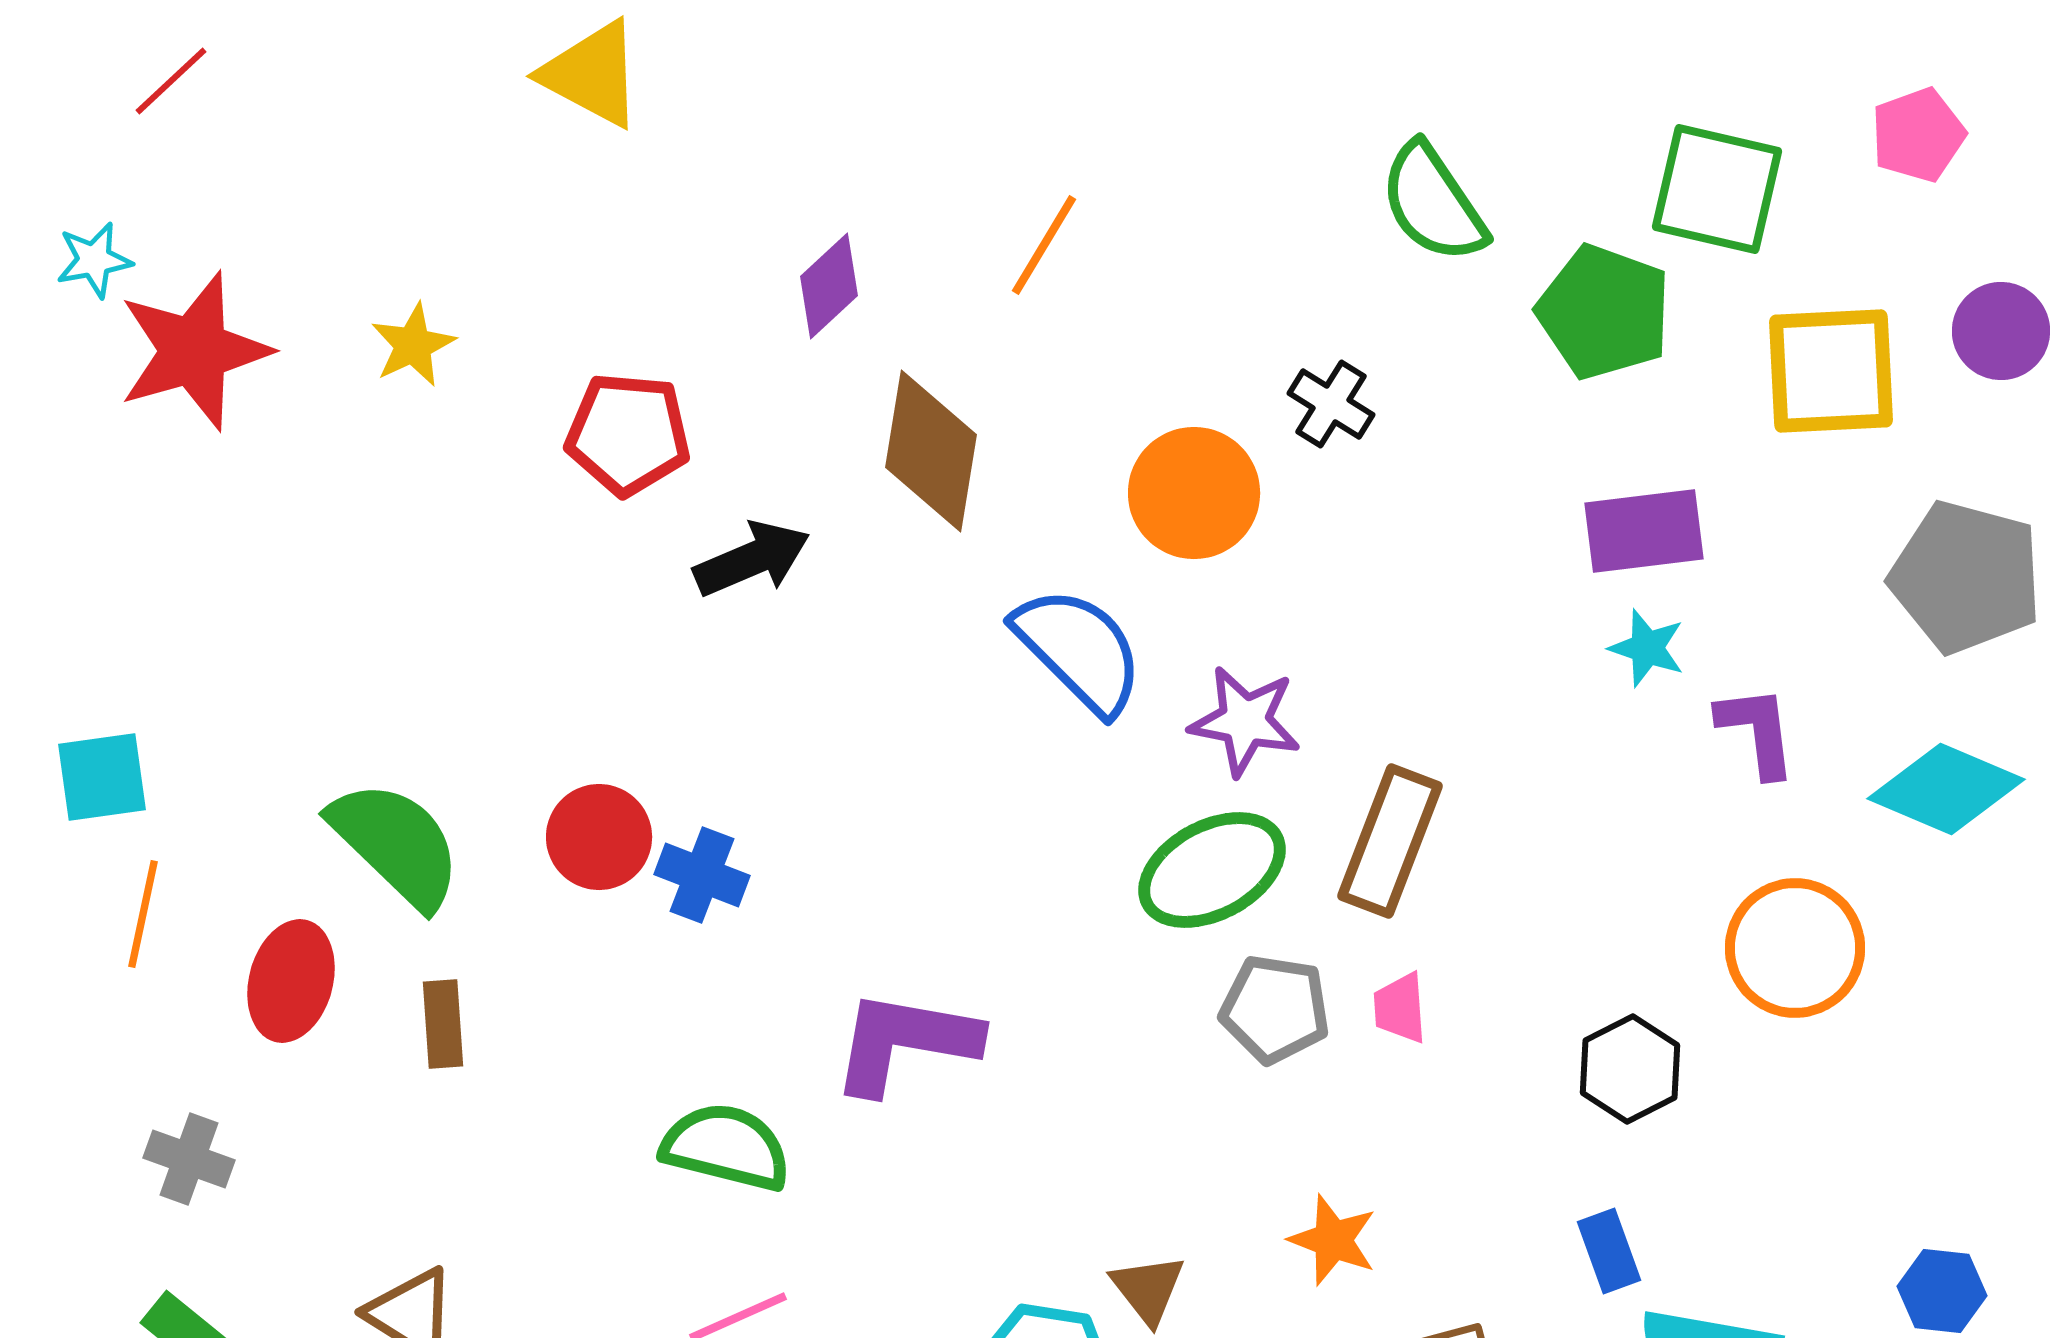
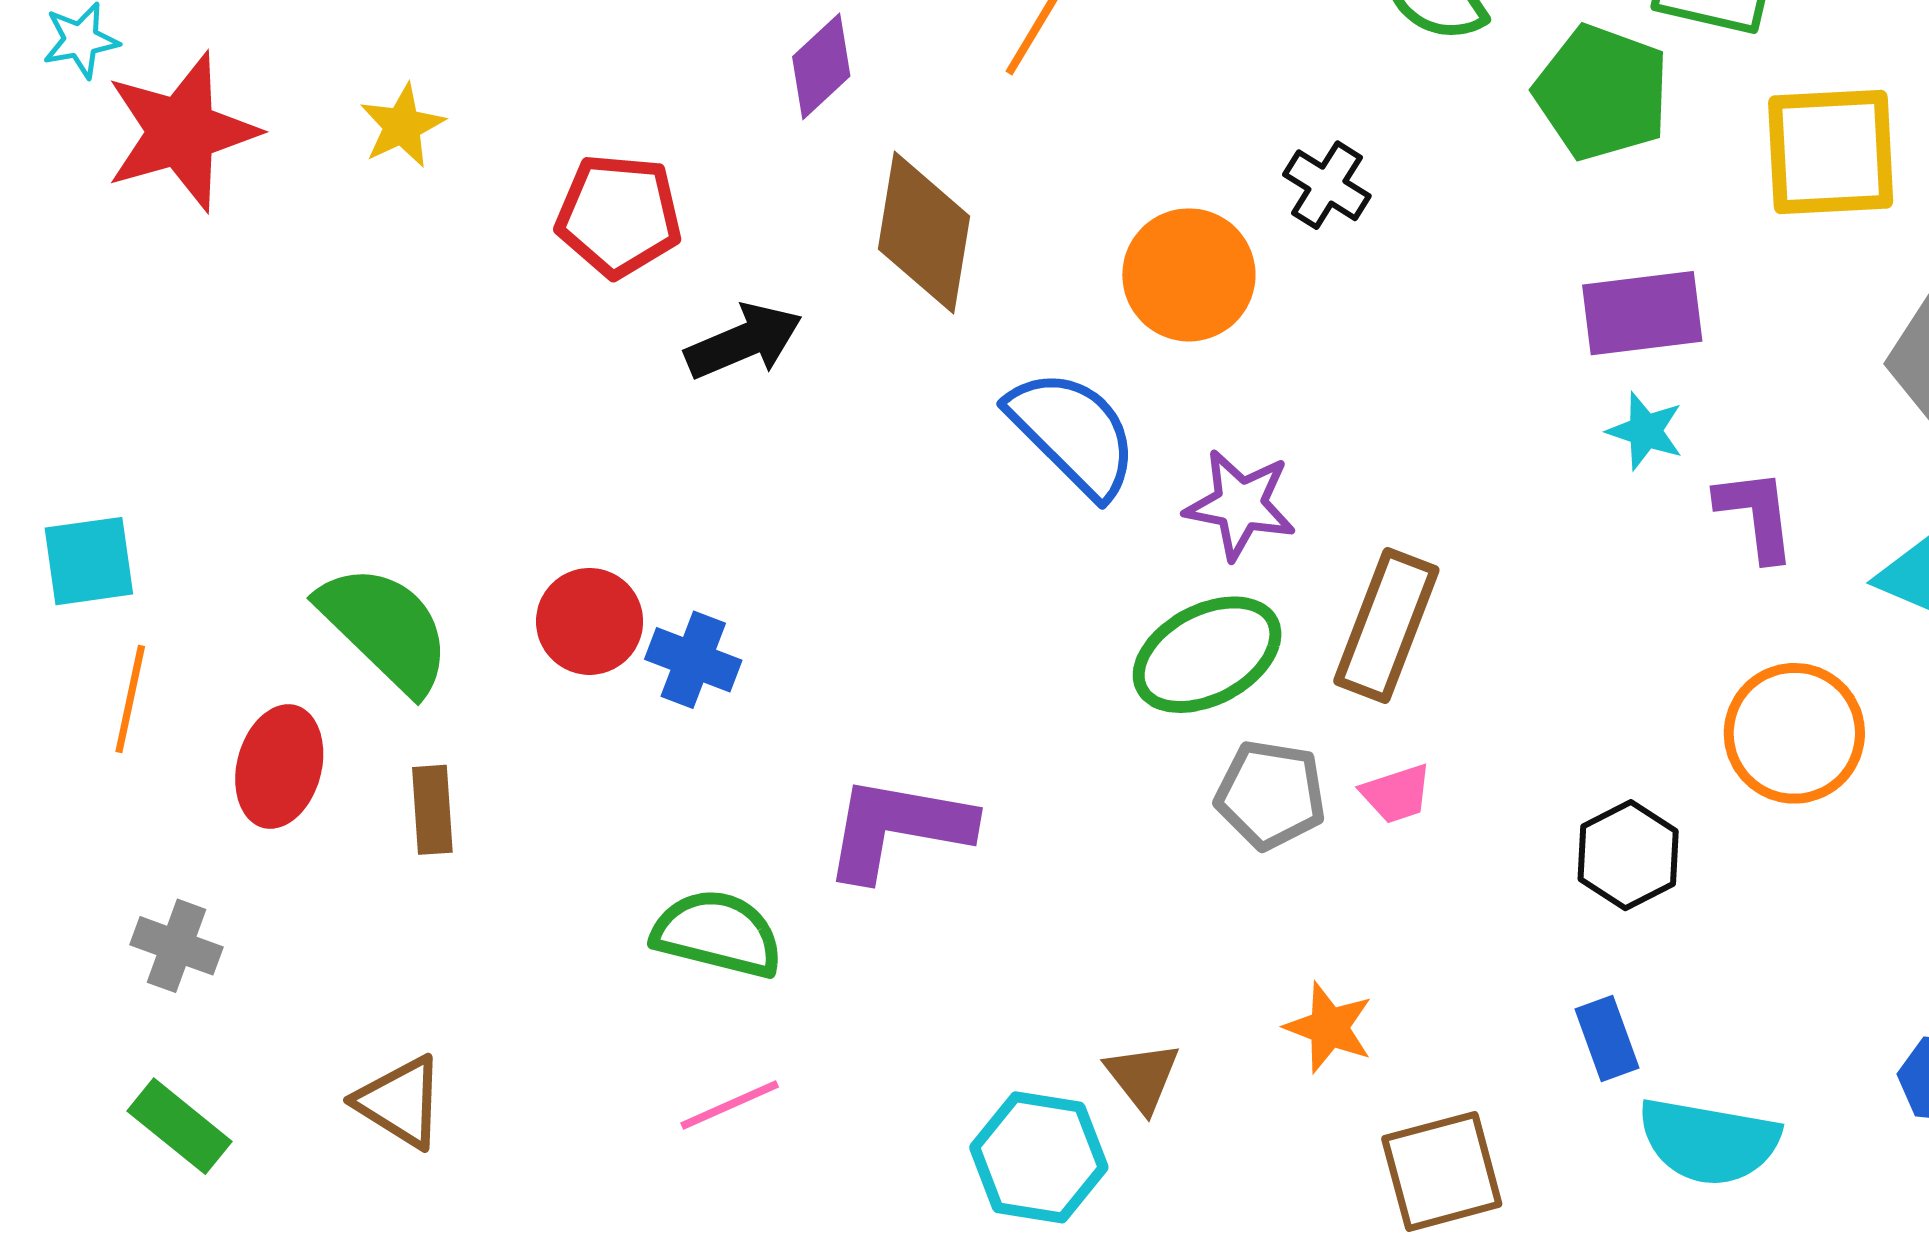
pink trapezoid: (1400, 1008) -> (1396, 794), turned -104

